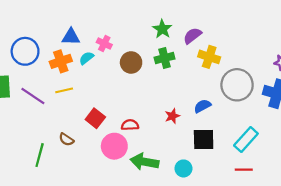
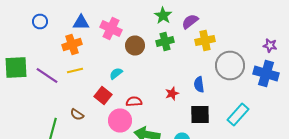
pink cross: (104, 44) -> (111, 28), size x1.5
blue circle: (25, 51) -> (40, 22), moved, size x0.6
yellow cross: (209, 57) -> (205, 40), turned -30
cyan semicircle: (86, 58) -> (116, 74), moved
blue semicircle: (202, 106) -> (199, 84), turned -70

